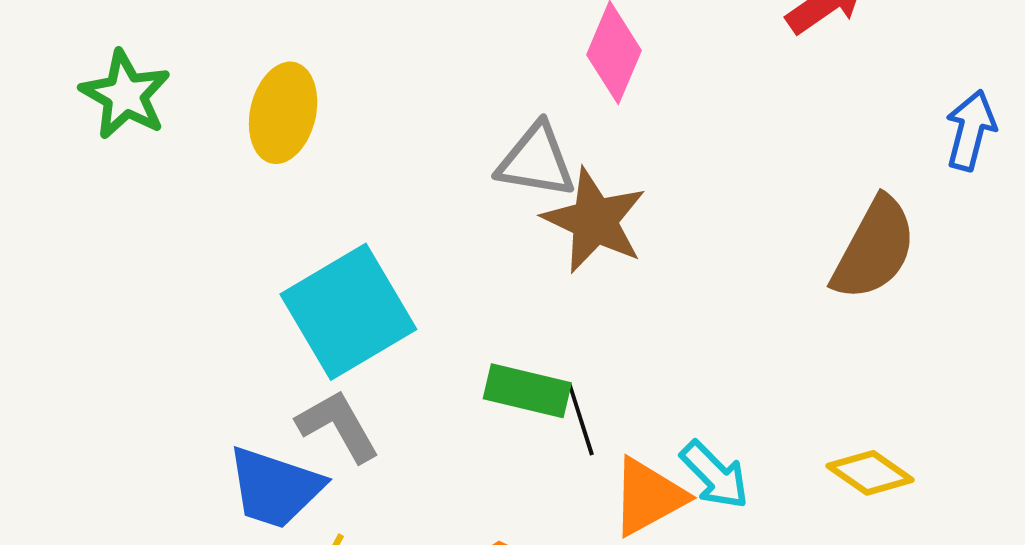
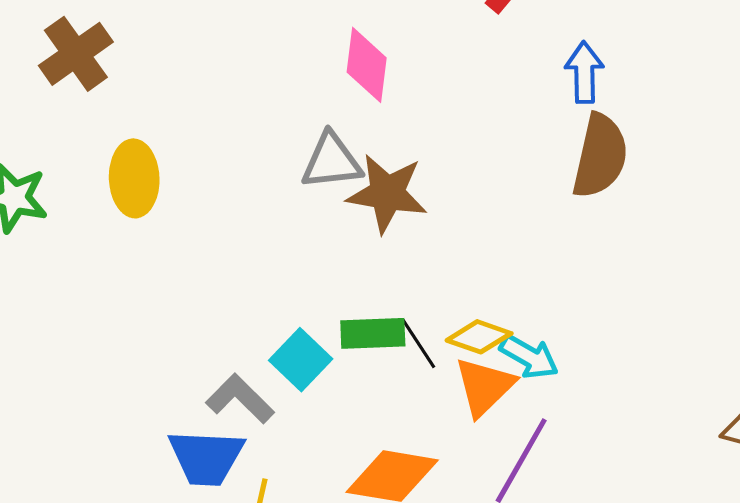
blue arrow: (971, 130) -> (584, 72), moved
cyan square: (348, 312) -> (301, 360), moved, size x0.6
yellow diamond: (870, 473) -> (479, 337), moved

